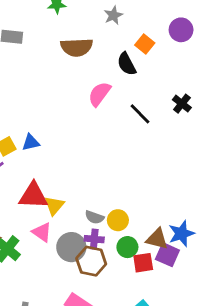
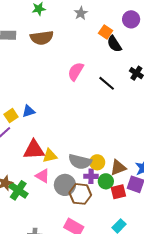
brown semicircle: (77, 47) -> (42, 38), moved
black semicircle: (127, 64) -> (114, 44), moved
yellow triangle: (54, 206) -> (50, 156), turned 42
gray semicircle: (94, 217) -> (80, 162), size x1.6
purple cross: (94, 239) -> (91, 176), moved
brown triangle: (157, 239) -> (118, 168), moved, turned -30

